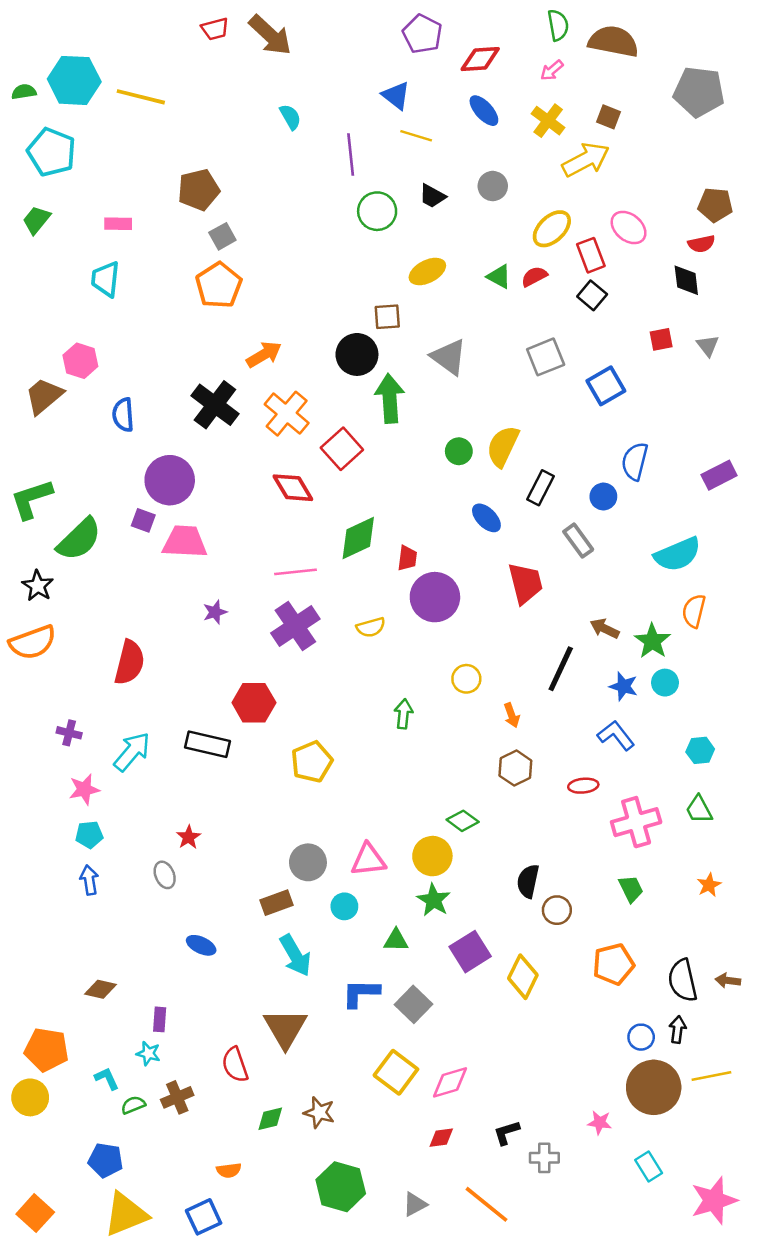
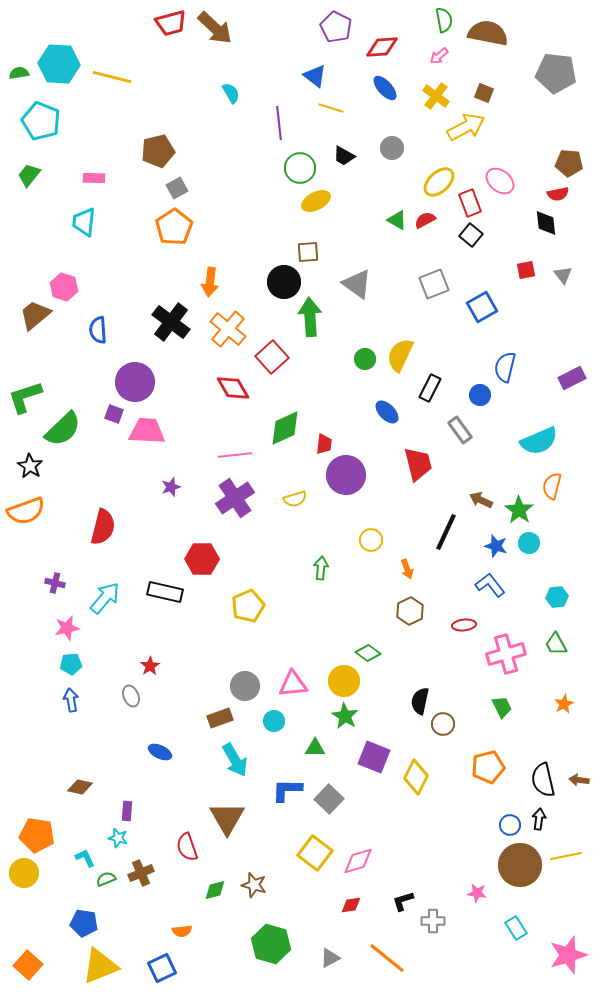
red trapezoid: (215, 29) -> (171, 23), size x1.4
yellow ellipse: (427, 271) -> (316, 201), moved
orange arrow: (264, 354) -> (210, 282), turned 128
purple square: (470, 952) -> (374, 757), turned -36

